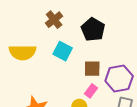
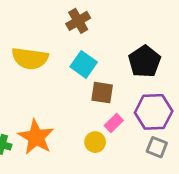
black pentagon: (93, 29) -> (145, 61), moved
brown square: (92, 69) -> (102, 93), moved

